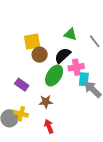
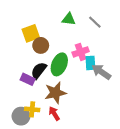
black semicircle: (63, 55) -> (39, 71), moved
brown star: (46, 102) -> (55, 93), size x1.5
red arrow: (49, 126) -> (54, 114), moved

